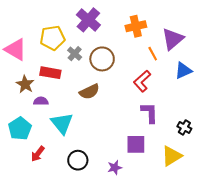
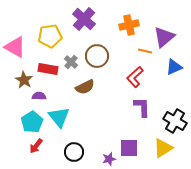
gray cross: (75, 54) -> (71, 62), moved
orange line: (153, 54) -> (145, 51), turned -48
black cross: (184, 127) -> (175, 121), size x1.6
cyan pentagon: (20, 129) -> (32, 122), moved
purple square: (136, 144) -> (129, 148), moved

